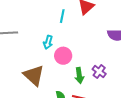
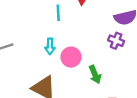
purple cross: (99, 71) -> (116, 41), moved

